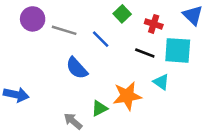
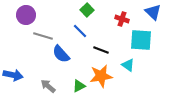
green square: (122, 14) -> (87, 10), moved
gray line: (64, 30) -> (43, 36), moved
black line: (145, 53) -> (101, 50), moved
gray arrow: (73, 121) -> (48, 86), moved

